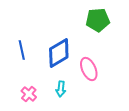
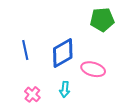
pink ellipse: (89, 69) -> (93, 69), turned -50

